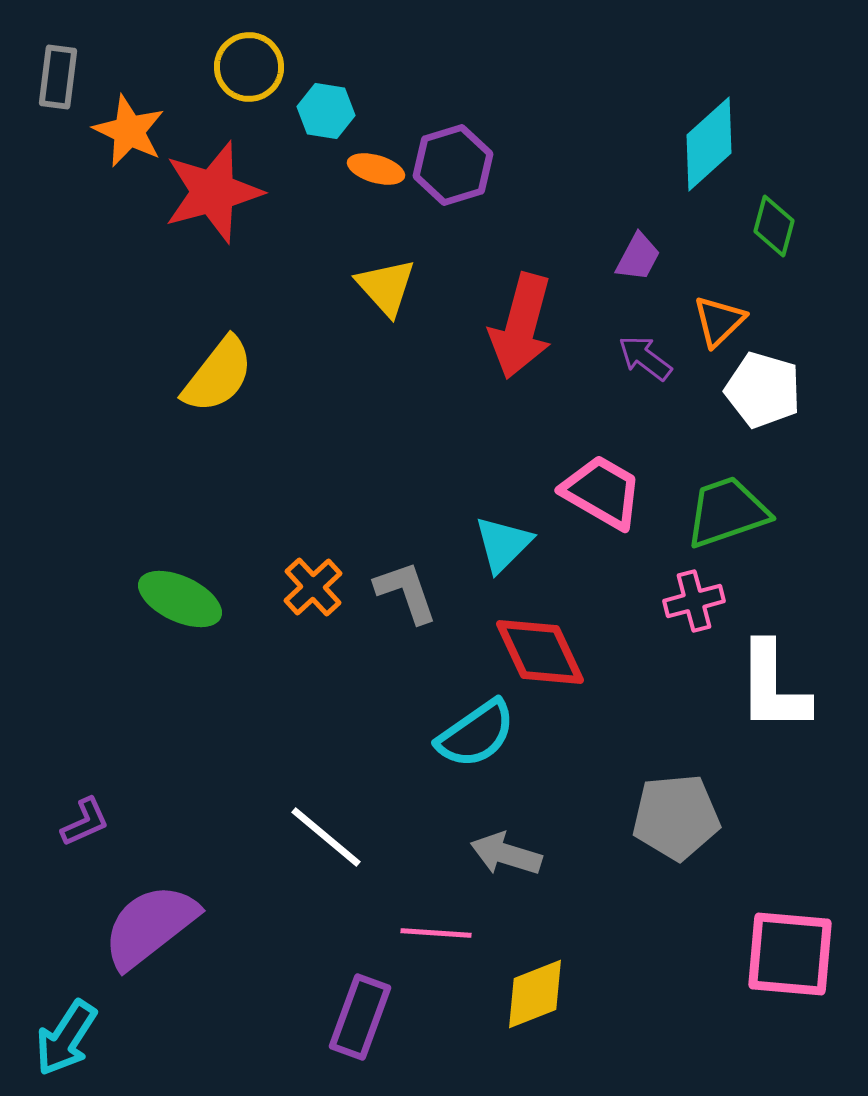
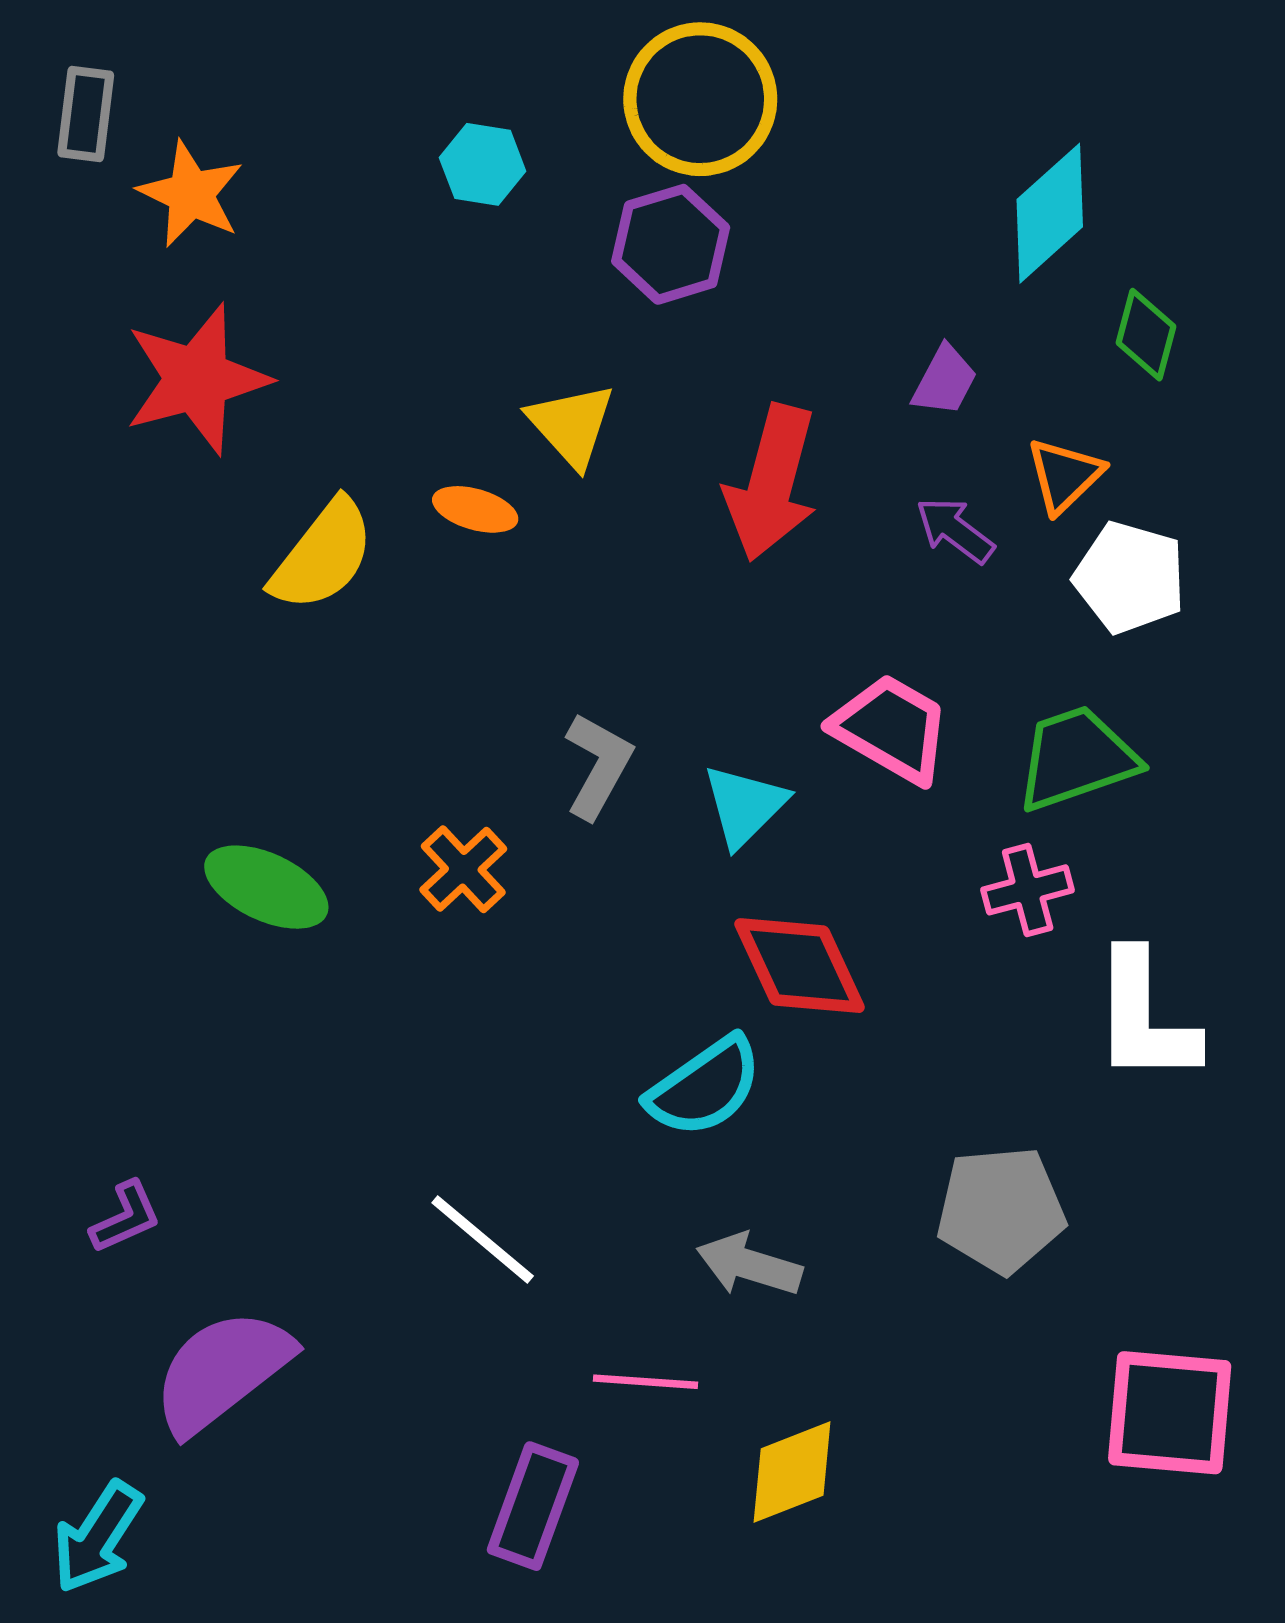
yellow circle: (249, 67) -> (700, 99), moved, size x1.5
orange ellipse: (376, 169) -> (475, 509), moved
red star: (213, 192) -> (197, 379), moved
gray L-shape: (406, 592) -> (598, 766), moved, turned 48

